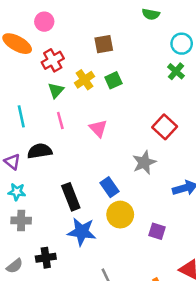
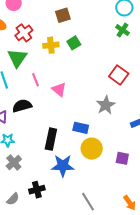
yellow cross: (85, 80) -> (51, 45), turned 35
green triangle: (56, 90) -> (17, 58), moved, size x1.5
pink triangle: (98, 128) -> (59, 89), moved
blue rectangle: (110, 187) -> (81, 128), turned -35
black rectangle: (71, 197) -> (51, 139), turned 40
gray cross: (21, 221) -> (14, 162), turned -35

